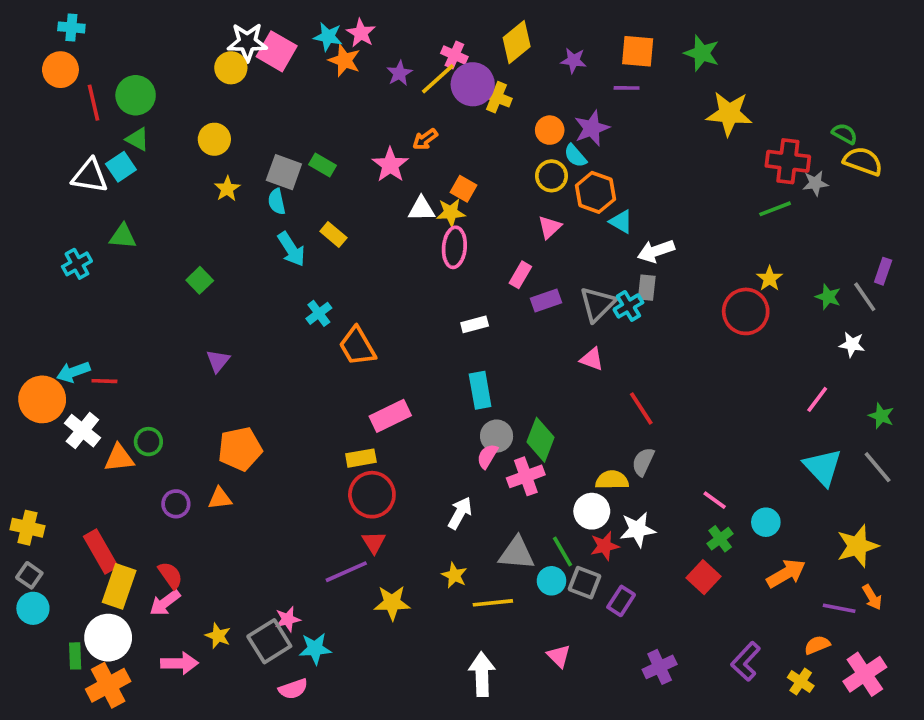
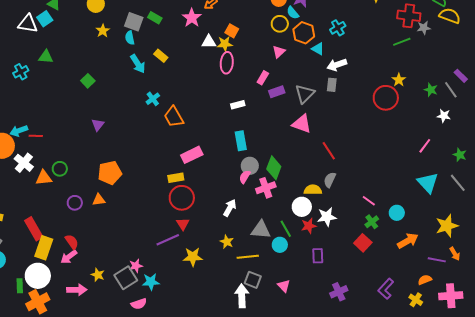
purple rectangle: (883, 271) -> (461, 76), turned -64
cyan cross: (628, 306) -> (338, 28), moved
pink triangle: (592, 359) -> (302, 124), size x1.5
gray square: (584, 583) -> (253, 280), moved
purple rectangle: (621, 601) -> (318, 256), turned -35
pink cross: (865, 674) -> (451, 296), turned 30

